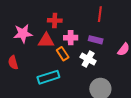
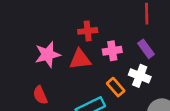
purple rectangle: (96, 40) -> (146, 49), turned 48
orange rectangle: (63, 54) -> (116, 87), moved

